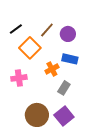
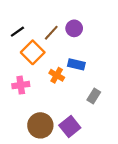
purple circle: (68, 34) -> (74, 28), moved
orange cross: (52, 69) -> (57, 75), turned -32
gray rectangle: (64, 88) -> (94, 96), moved

